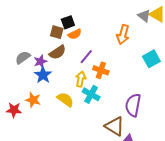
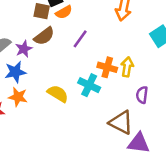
orange cross: (101, 70) -> (107, 67), moved
blue star: (43, 75) -> (15, 72), moved, turned 30
yellow arrow: (81, 79) -> (127, 67), moved
purple semicircle: (133, 105) -> (142, 95), size x0.6

